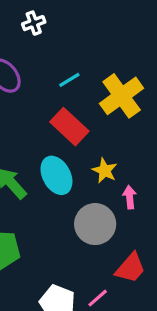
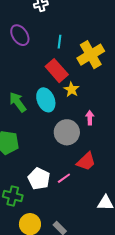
cyan line: (69, 80) -> (60, 42), turned -56
yellow star: (105, 171) -> (72, 89), moved

